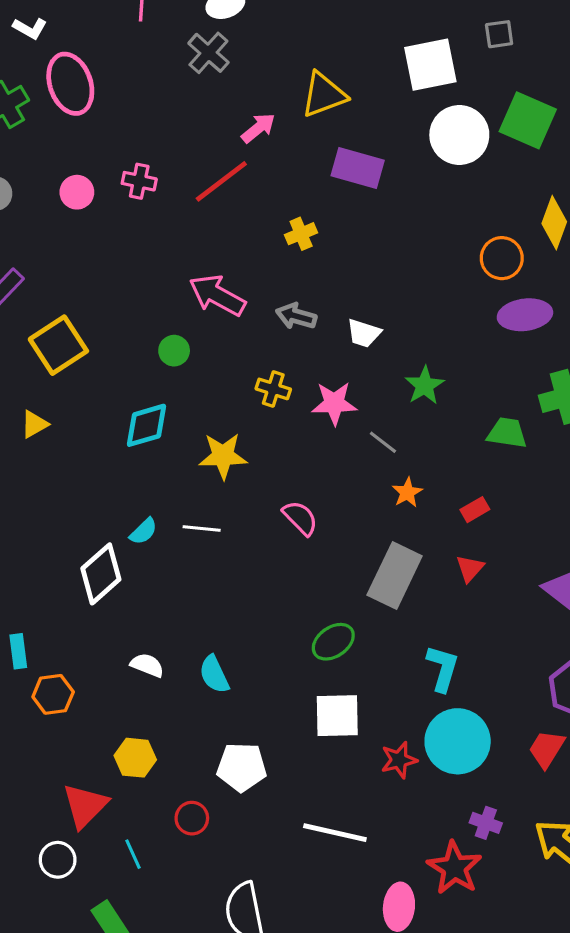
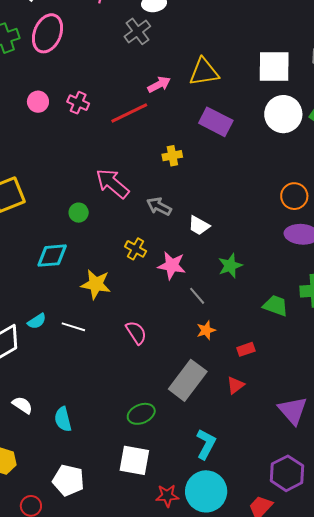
pink ellipse: (70, 84) -> (47, 33), turned 30

